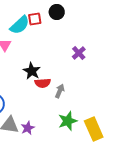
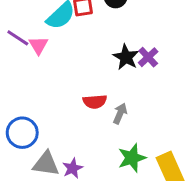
black star: (32, 71) -> (126, 57), moved

